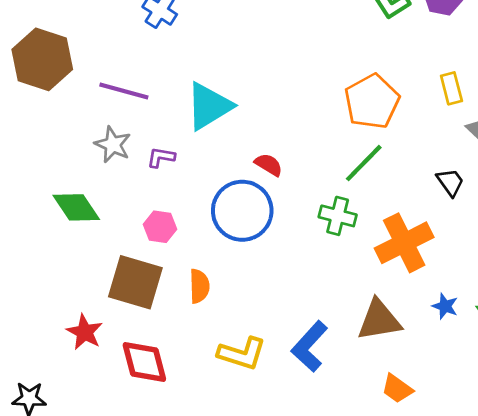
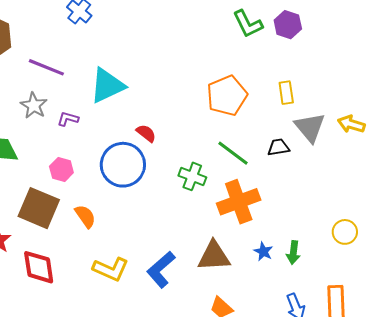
green line: (364, 163) -> (233, 153), moved, turned 76
black trapezoid: (450, 182) -> (278, 147), moved, turned -70
orange semicircle: (199, 286) -> (85, 216), turned -40

